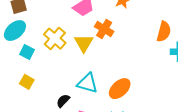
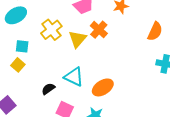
orange semicircle: (164, 32) -> (155, 31), moved
cyan square: (27, 52) -> (22, 46), moved, turned -32

